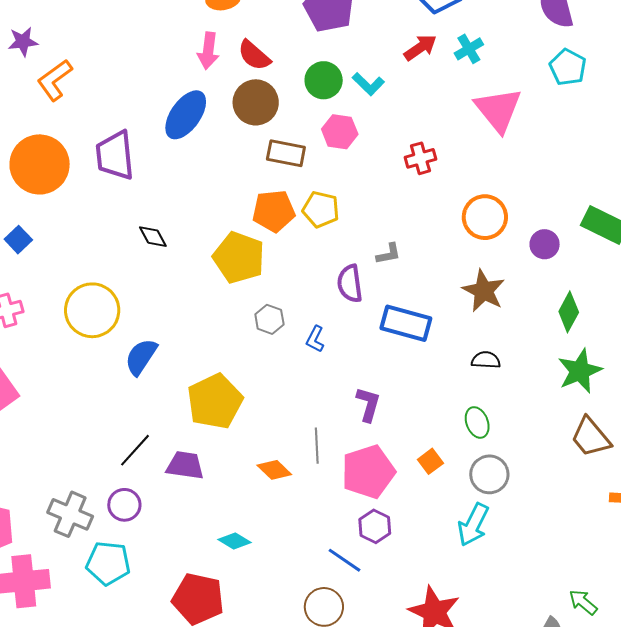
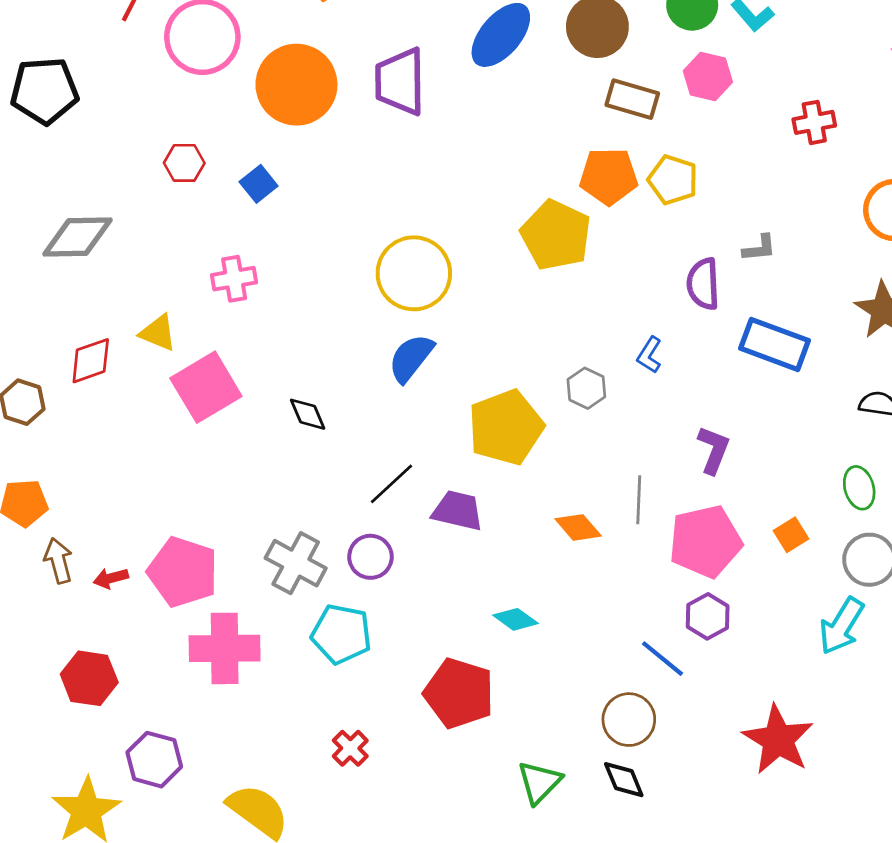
black diamond: (153, 237) -> (308, 414), moved
yellow circle: (92, 310) -> (414, 273), moved
gray hexagon: (269, 319) -> (586, 388), moved

